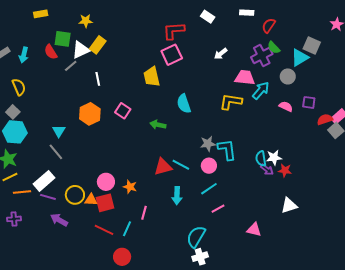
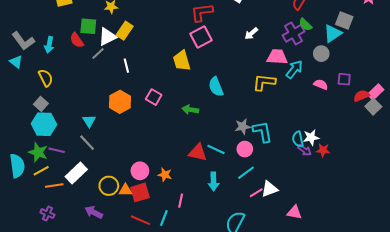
red triangle: (163, 167) -> (198, 152), turned 30
purple line: (48, 197) -> (57, 150), moved
white triangle: (289, 205) -> (269, 189), moved
purple cross: (14, 219) -> (47, 214), turned 32

